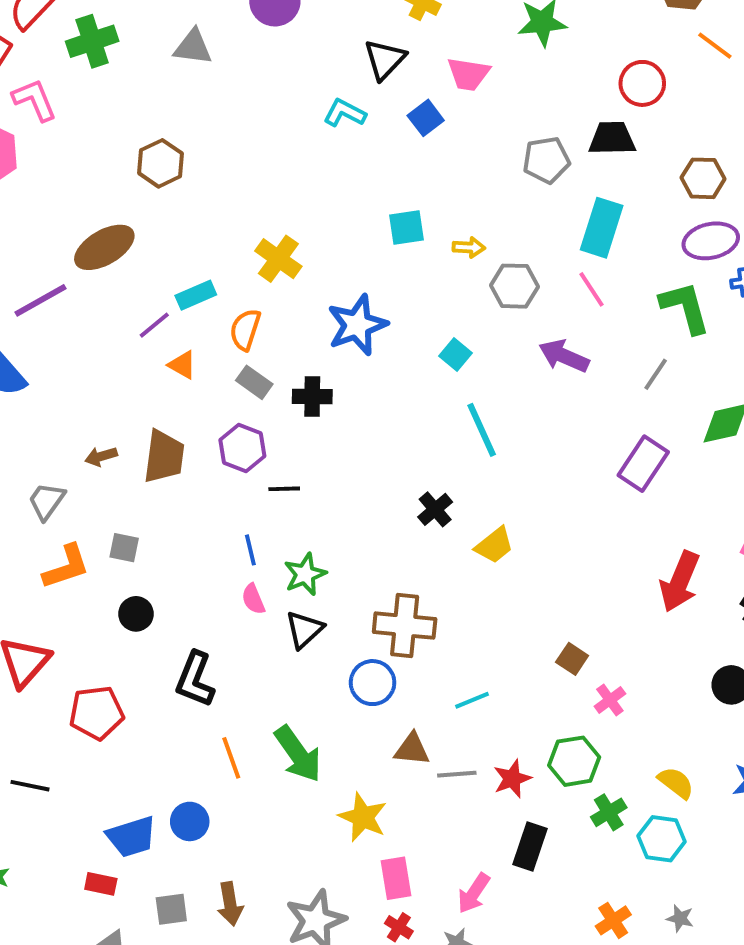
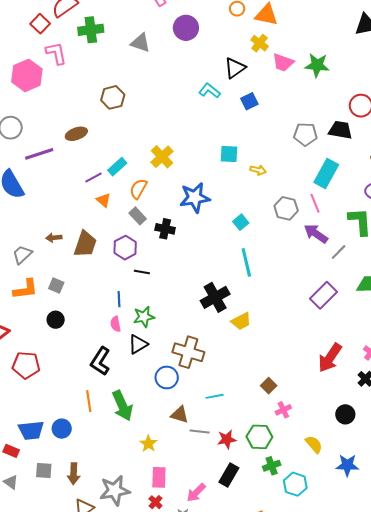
pink trapezoid: (468, 74) -> (283, 63), moved
brown ellipse: (104, 247) -> (76, 134), size x0.7
gray hexagon: (514, 286) -> (286, 208), moved
cyan rectangle: (196, 295) -> (117, 167), turned -30
purple arrow: (564, 356) -> (316, 234), moved
black cross: (435, 509) -> (215, 297), size x1.6
black L-shape: (195, 679) -> (100, 361), moved
yellow semicircle: (676, 783) -> (314, 444), moved
yellow star: (363, 817) -> (148, 444), size x0.7

